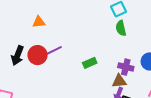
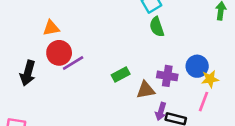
red circle: (37, 55) -> (59, 53), moved
brown triangle: (119, 81) -> (146, 90), moved

